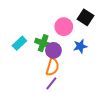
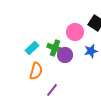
orange semicircle: (52, 67) -> (36, 71), moved
purple line: (51, 83) -> (52, 90), moved

